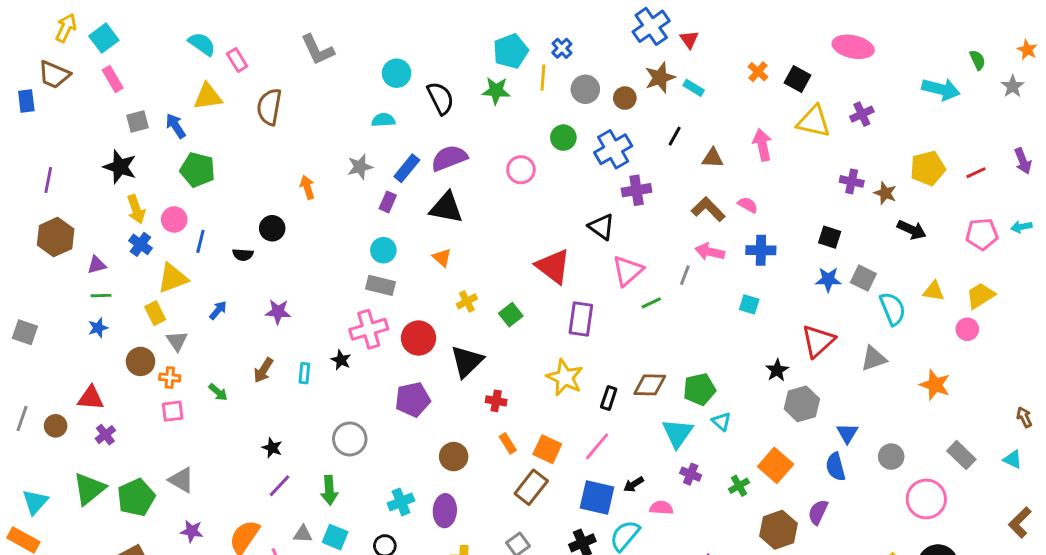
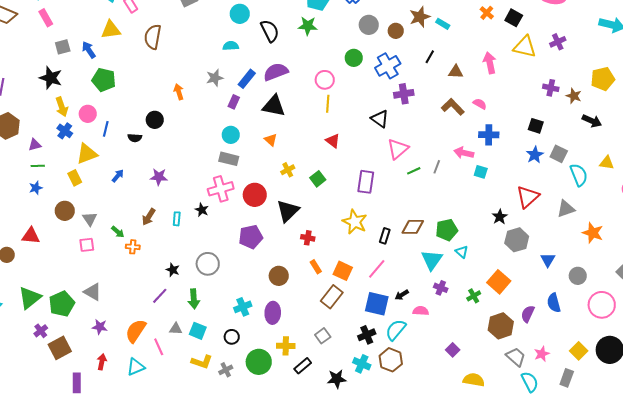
yellow line: (543, 78) -> (328, 104), moved
pink arrow: (710, 252) -> (464, 153), moved
red triangle: (553, 266) -> (333, 141), moved, size x0.6
gray line: (685, 275) -> (437, 167), moved
blue star: (828, 279) -> (535, 155), turned -30
gray triangle: (177, 341) -> (90, 219), moved
orange cross: (170, 378) -> (133, 247), moved
orange star: (935, 385) -> (593, 233), moved
purple cross: (105, 435) -> (41, 331), moved
black star: (272, 448) -> (173, 270), moved
blue semicircle: (836, 467) -> (554, 303), moved

